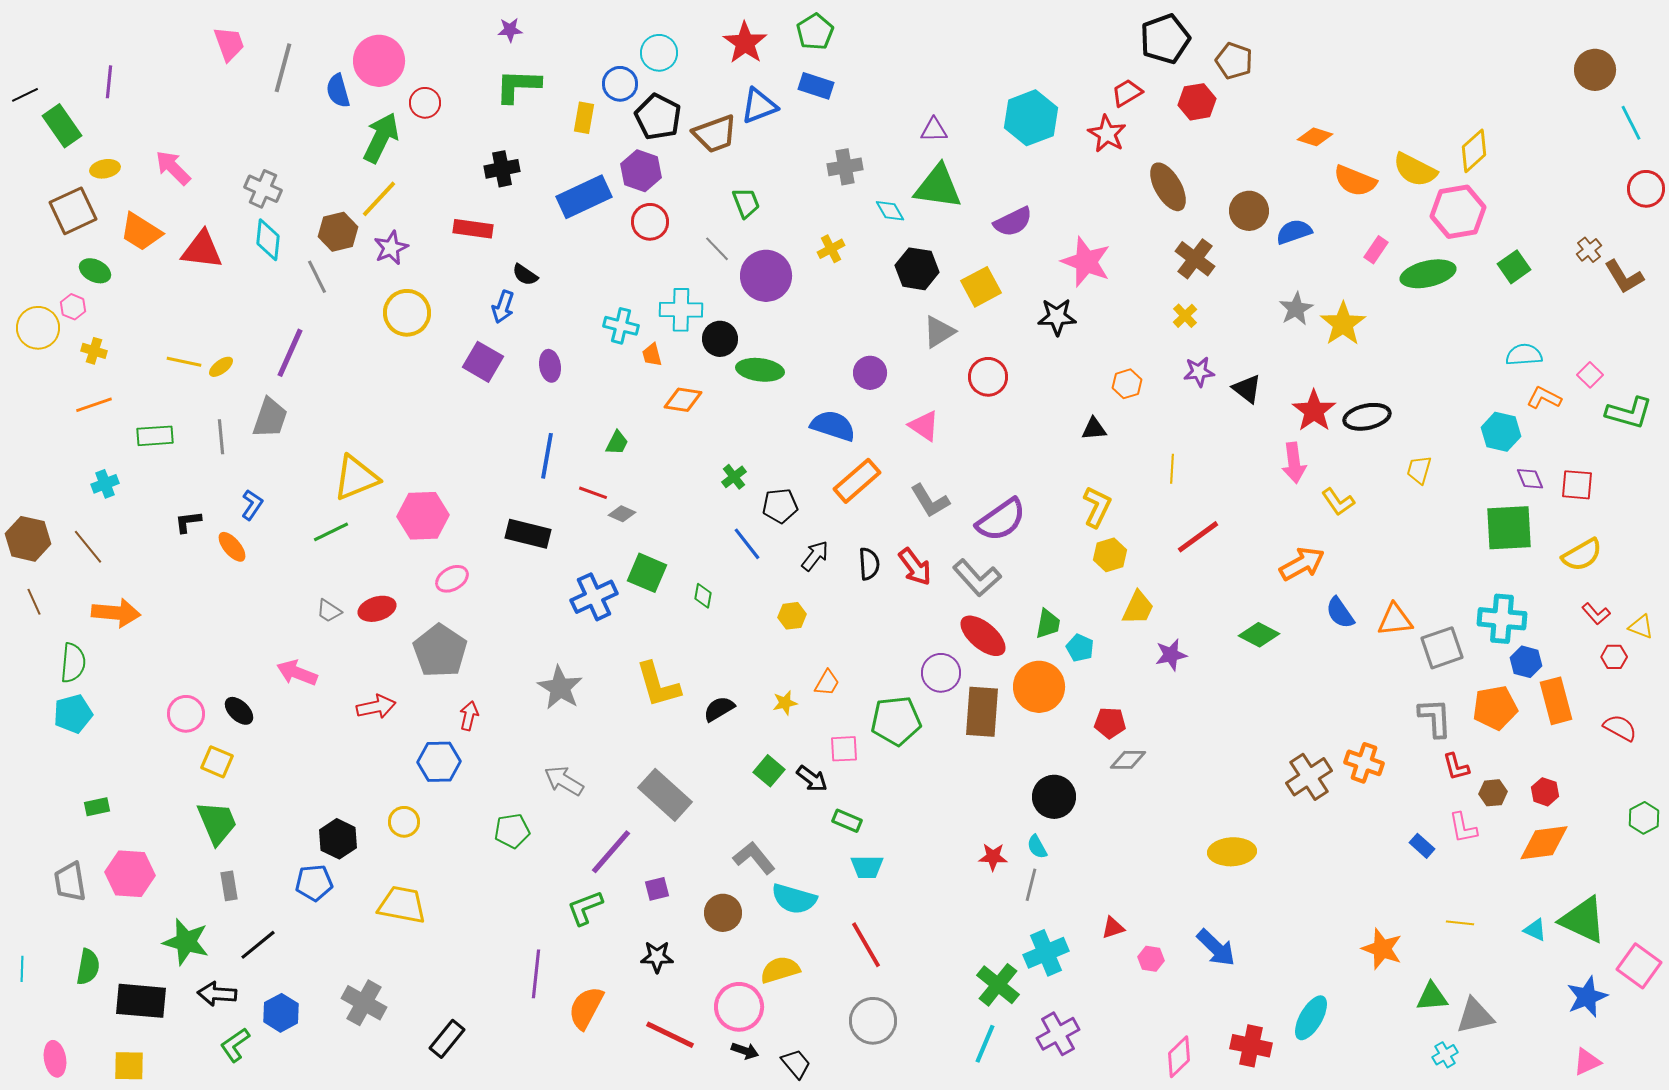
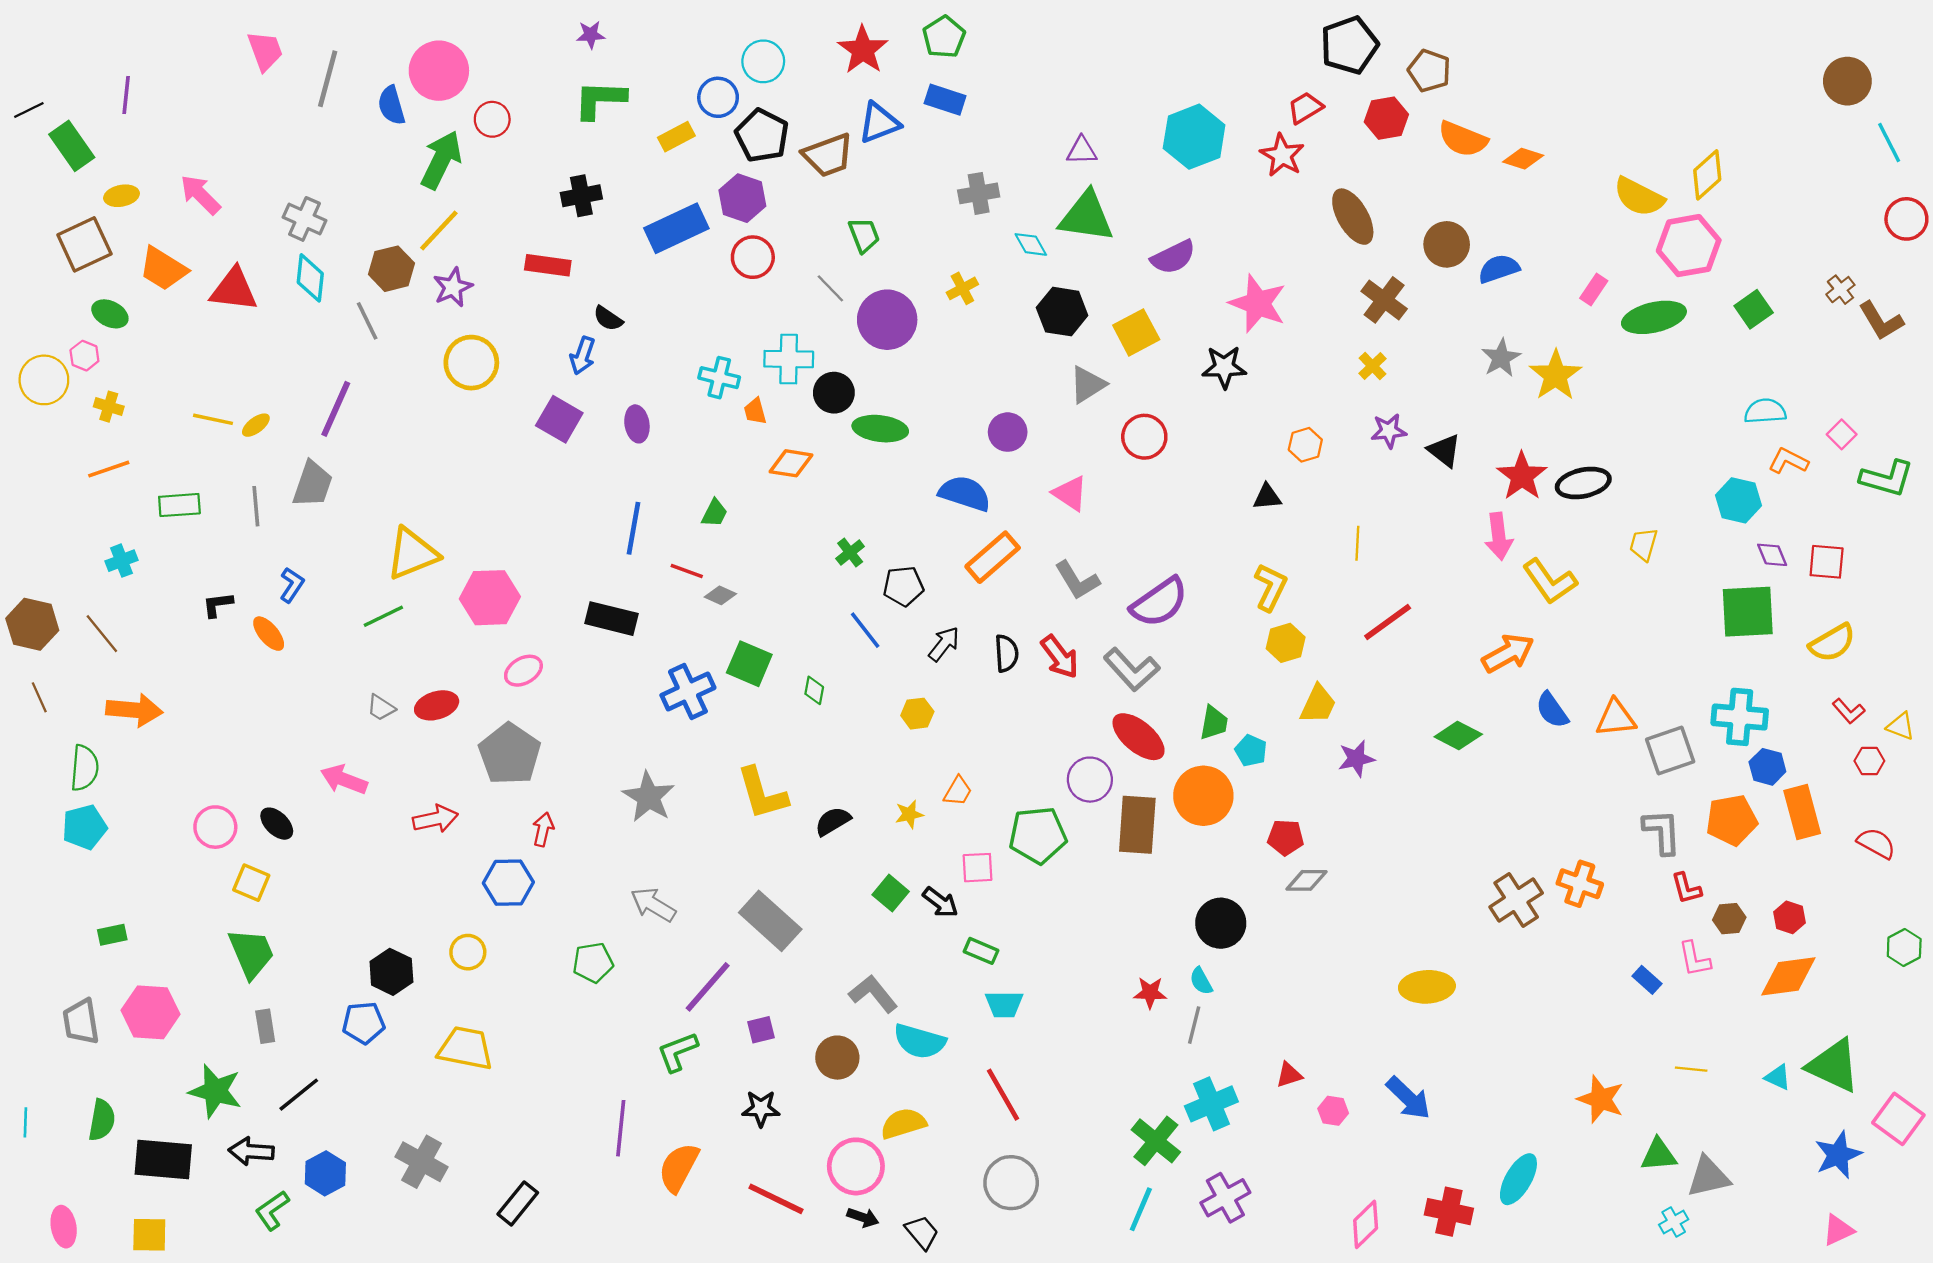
yellow rectangle: (584, 118) -> (676, 137), turned 52
orange semicircle: (1355, 181) -> (1463, 139), moved
yellow L-shape: (1338, 502) -> (1550, 581), size x1.4

